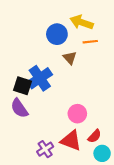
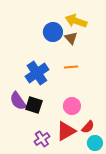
orange line: (90, 42) -> (71, 67), moved
brown triangle: (70, 58) -> (71, 38), moved
black square: (23, 86) -> (34, 105), moved
red triangle: (71, 141) -> (66, 131), turned -50

